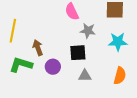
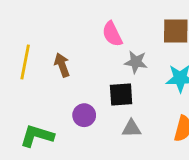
brown arrow: (38, 48) -> (62, 65), moved
green L-shape: (21, 65) -> (37, 136), moved

